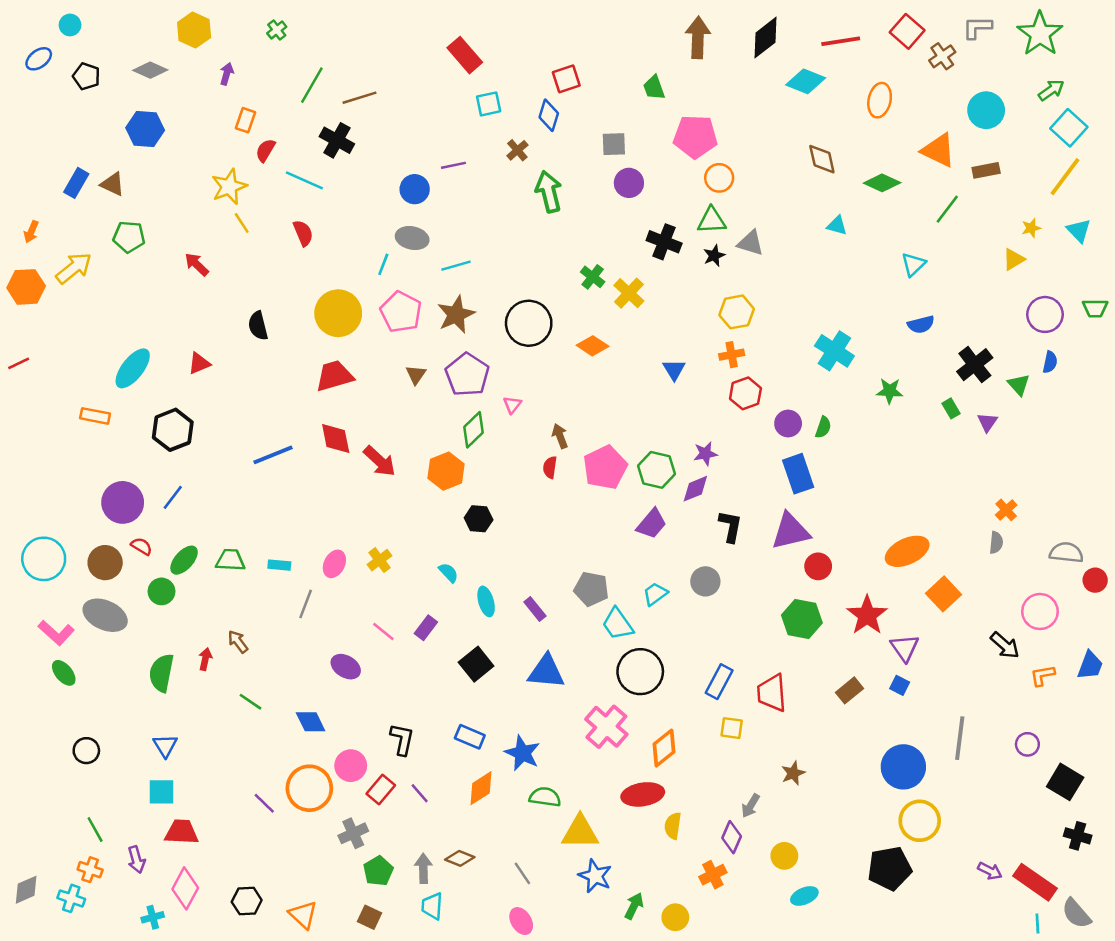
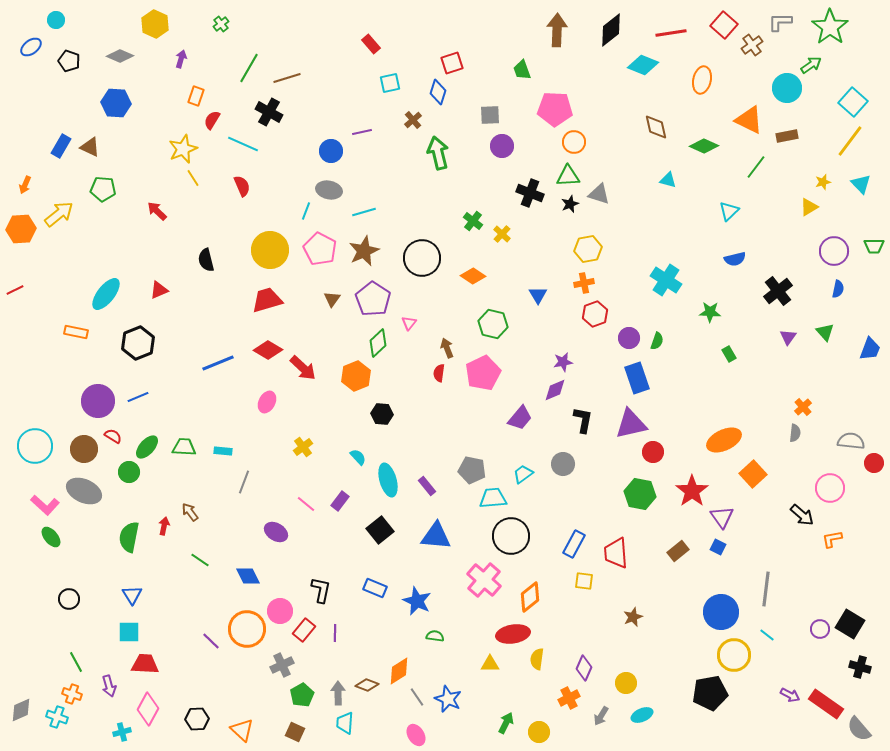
red rectangle: (465, 55) -> (371, 44), size x0.7
green arrow: (1051, 90) -> (811, 65), moved
yellow cross: (629, 293) -> (502, 234), size x0.7
green triangle: (1019, 385) -> (825, 332), moved
green rectangle: (951, 408) -> (729, 354), moved
red diamond: (336, 439) -> (268, 350), turned -48
green hexagon: (657, 470) -> (493, 324), moved
blue line: (173, 497) -> (138, 397), turned 30
pink ellipse: (334, 564) -> (267, 402), moved
cyan ellipse: (486, 601) -> (388, 480), size x1.4
cyan trapezoid: (618, 624) -> (493, 498), turned 120
blue trapezoid: (1090, 665) -> (870, 349), moved
purple circle: (1027, 744) -> (820, 629), moved
orange diamond: (481, 788) -> (399, 671), moved
purple line: (420, 793) -> (335, 633), turned 42
green semicircle: (545, 797) -> (435, 636), size x0.7
gray arrow: (750, 806) -> (601, 716), moved
yellow triangle: (580, 832) -> (490, 664), moved, size x0.6
blue star: (595, 876) -> (448, 699), moved
cyan line: (1037, 924) -> (767, 635), moved, turned -49

